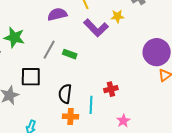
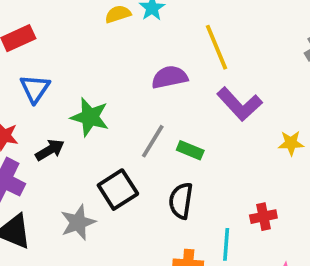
yellow star: (117, 16) -> (291, 143), moved
black square: (31, 77) -> (118, 190), turned -35
black semicircle: (65, 94) -> (181, 201), moved

